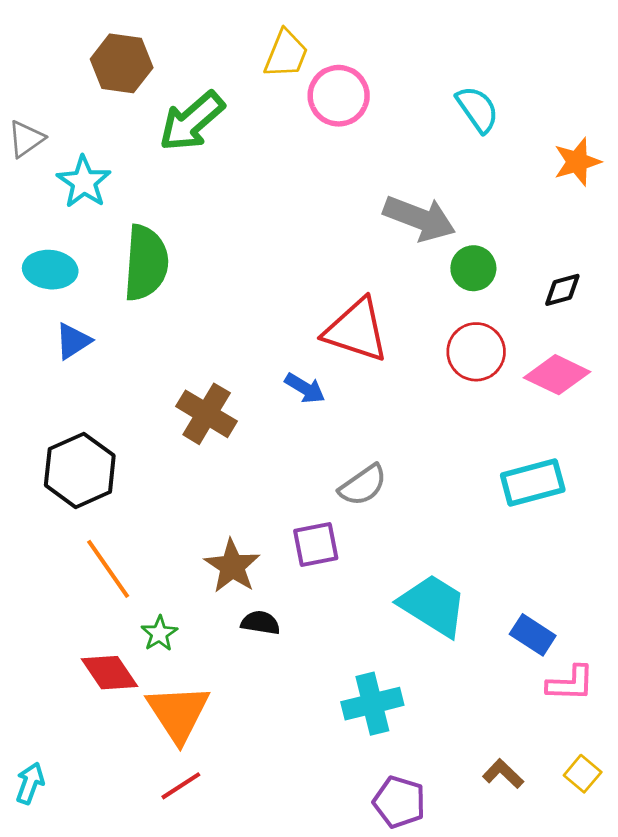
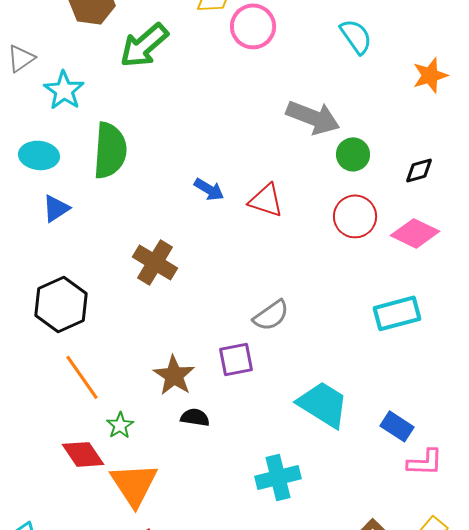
red triangle: (356, 330) -> (266, 200), size x0.7
blue arrow: (305, 388) -> (209, 189), moved

